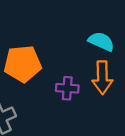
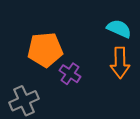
purple cross: (67, 88) -> (70, 74), moved, turned 30

